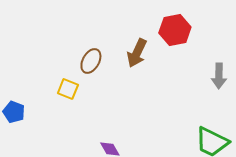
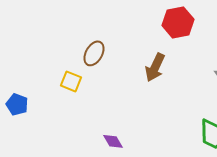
brown arrow: (137, 53) -> (155, 67), moved

